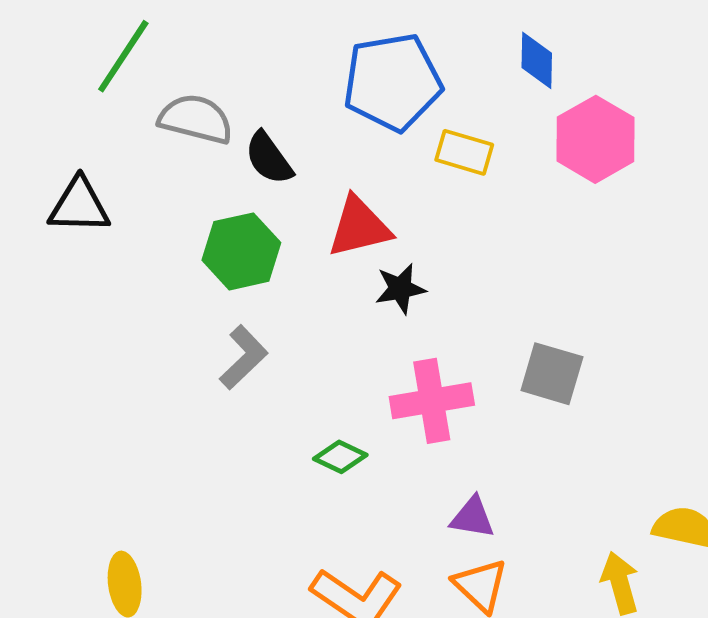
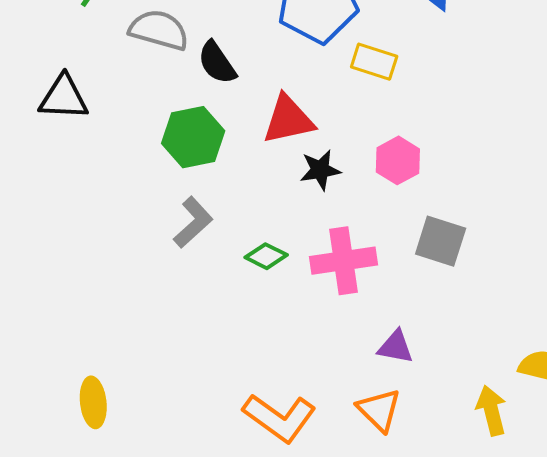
pink hexagon: (596, 139) -> (398, 160), moved, size x0.7
green diamond: (340, 457) -> (266, 256), moved
purple triangle: (472, 517) -> (396, 347), moved

